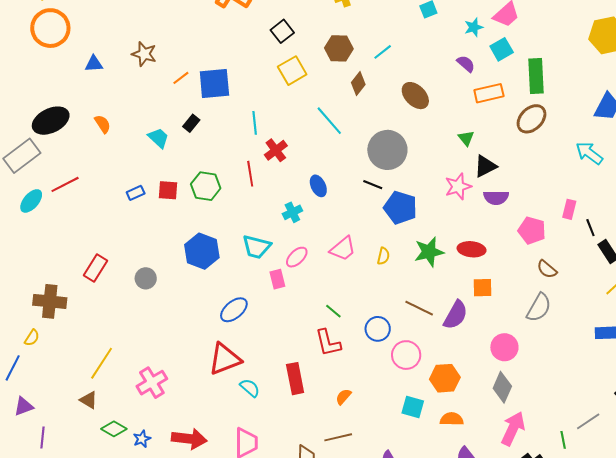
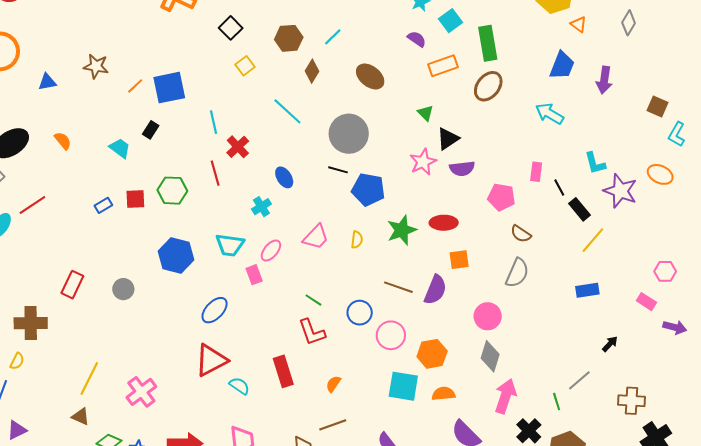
yellow square: (292, 71) -> (245, 66), size x0.7
cyan square: (413, 407) -> (403, 386), size x1.4

